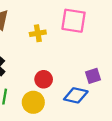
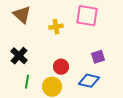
purple square: (93, 76) -> (98, 57), moved

